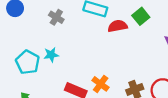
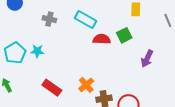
gray cross: (56, 17) -> (49, 19), turned -32
orange cross: (101, 84) -> (86, 85), moved

